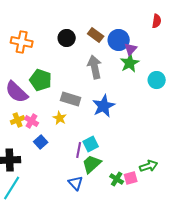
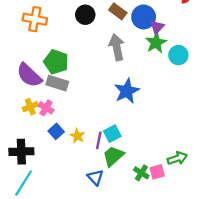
cyan circle: (157, 80) -> (178, 55), moved
gray rectangle: (71, 99) -> (57, 83), moved
yellow star: (60, 118) -> (77, 136), moved

